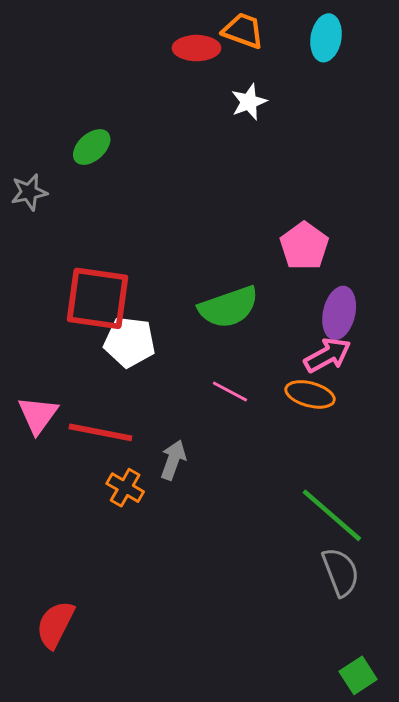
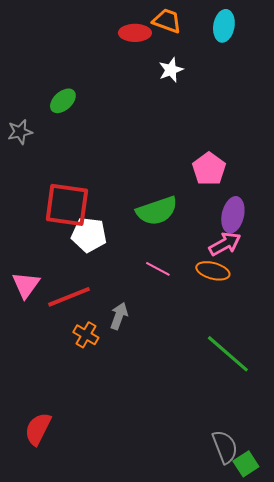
red line: (100, 432) -> (69, 297), turned -33
gray semicircle: (341, 572) -> (225, 447), moved

